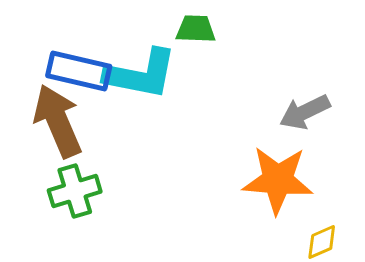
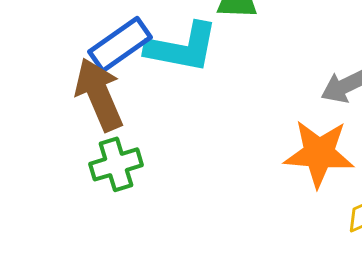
blue rectangle: (79, 71) -> (120, 44), turned -48

